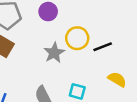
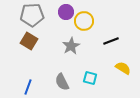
yellow circle: (77, 38) -> (84, 21), moved

